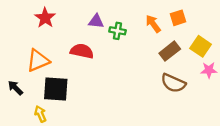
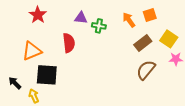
red semicircle: (82, 51) -> (69, 43), turned 72
brown semicircle: (173, 83) -> (146, 70), turned 105
black arrow: (15, 88) -> (15, 83), moved

